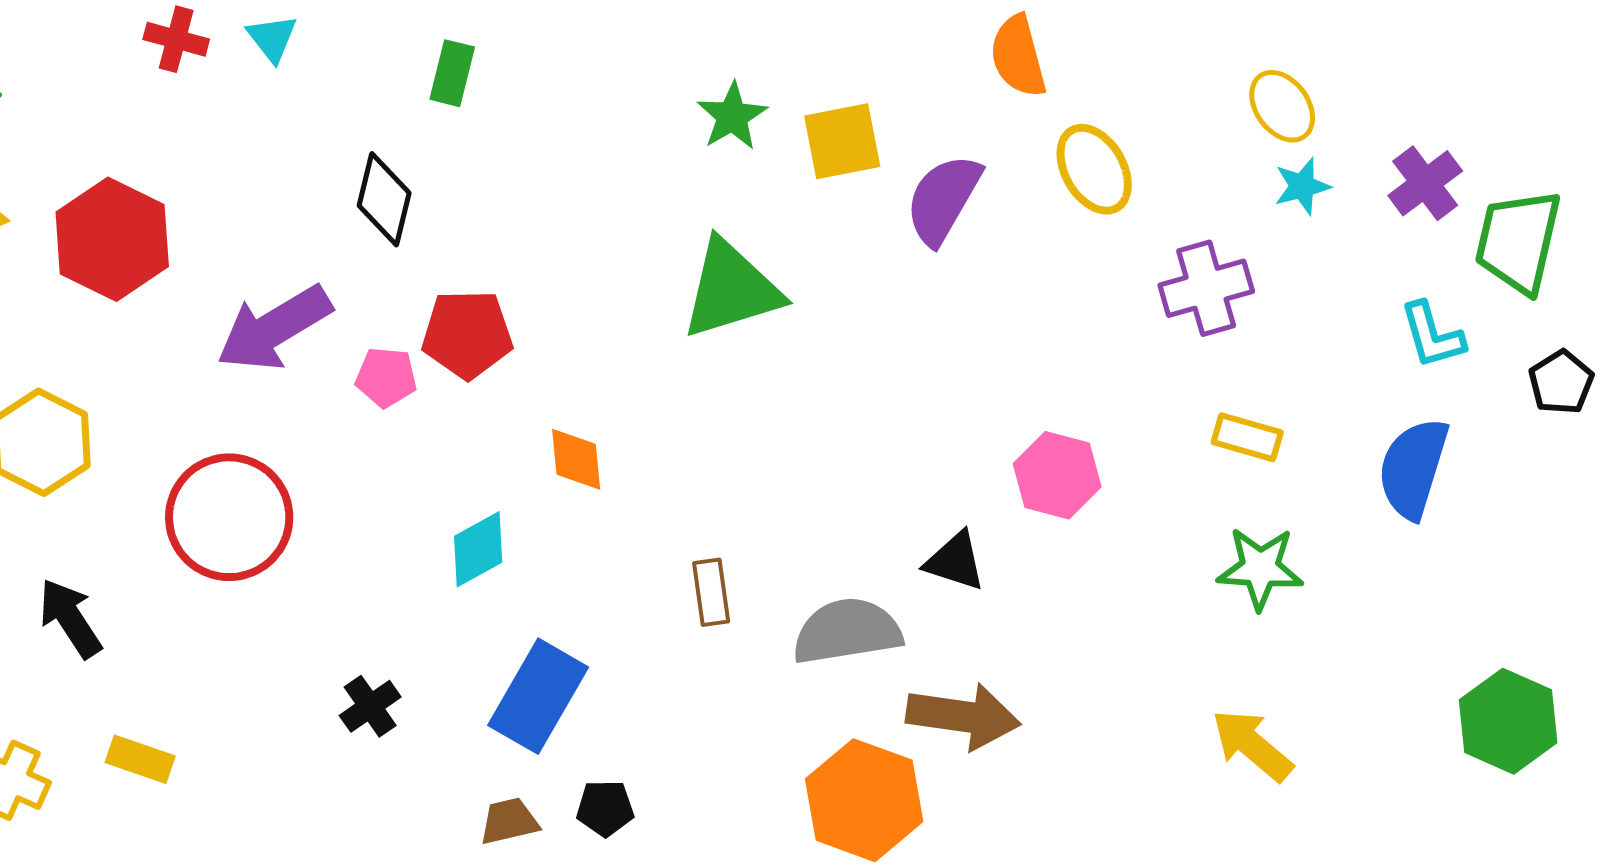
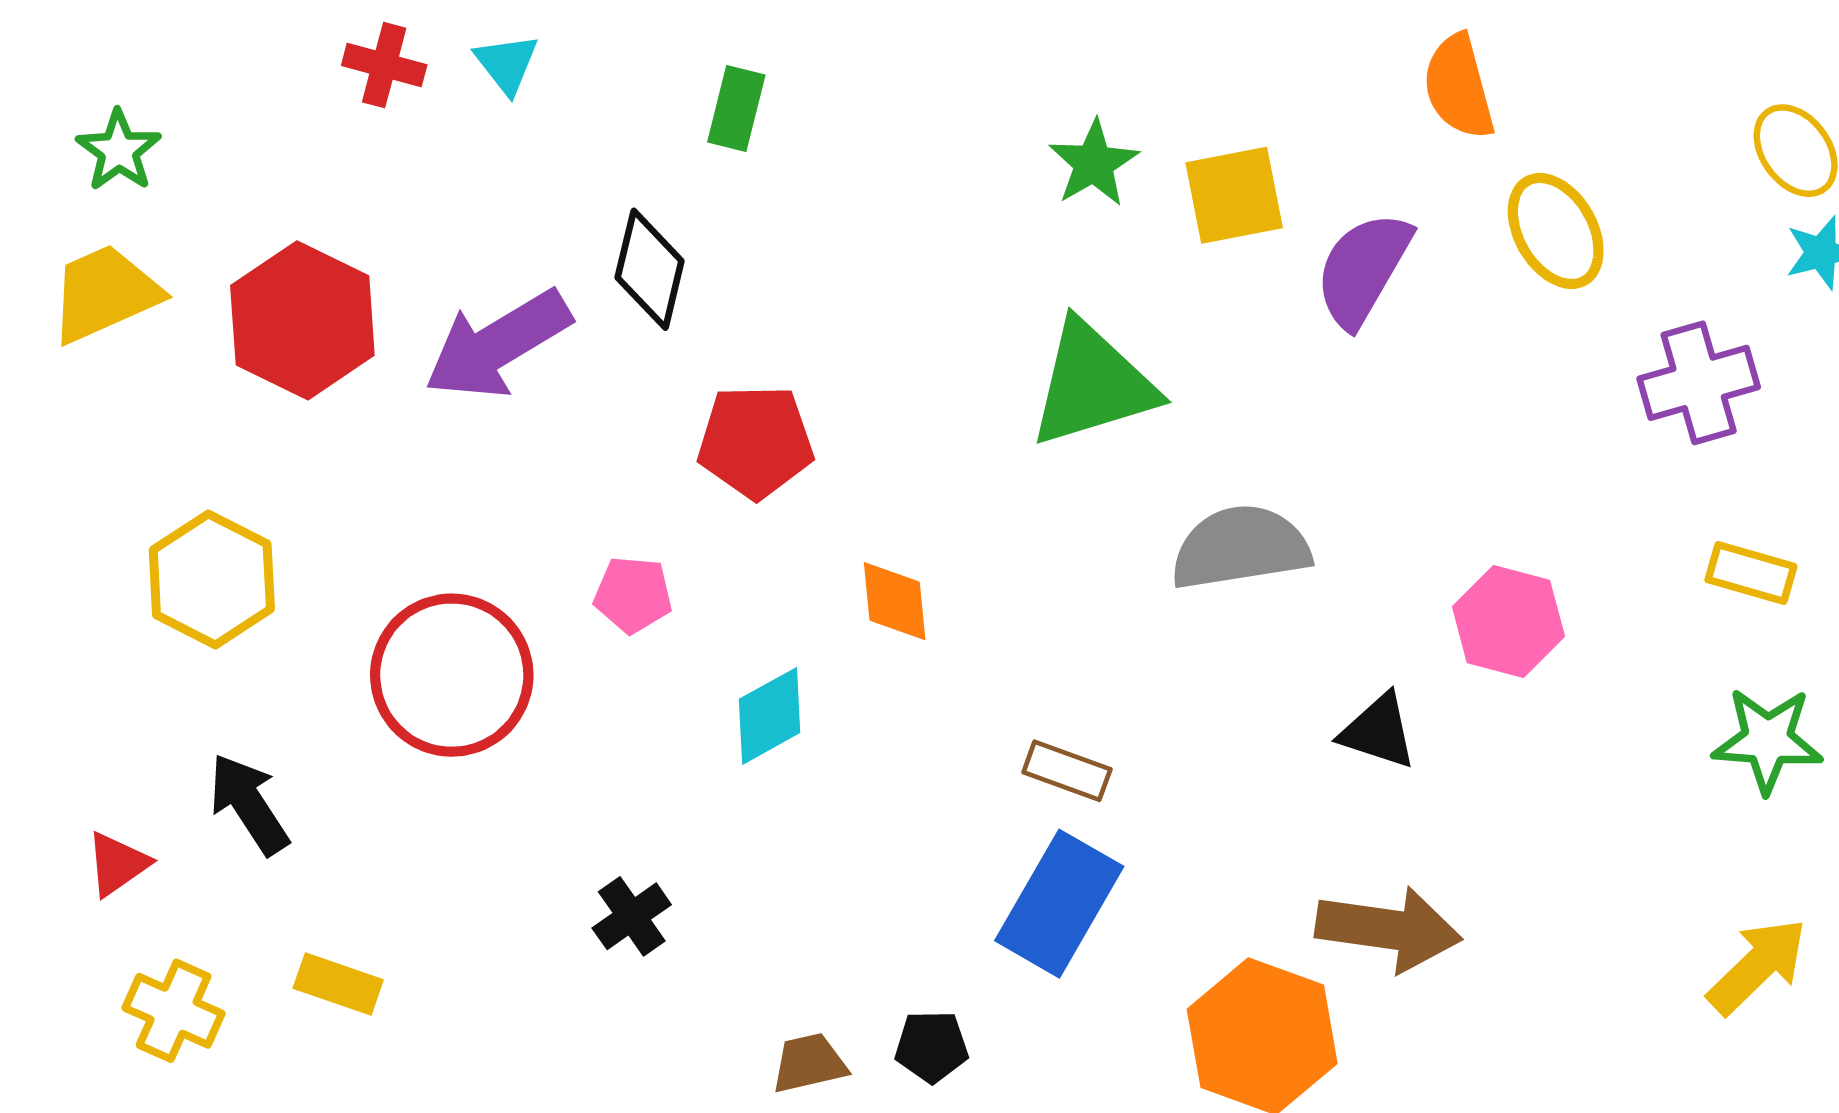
purple arrow: (274, 328) -> (498, 345), moved
pink pentagon: (386, 377) -> (633, 595), moved
brown rectangle: (711, 592) -> (1067, 771), turned -62
gray semicircle: (847, 631) -> (1240, 547), moved
blue rectangle: (538, 696) -> (1059, 904), moved
yellow arrow: (1252, 745) -> (1757, 966), turned 96

